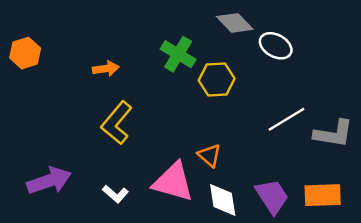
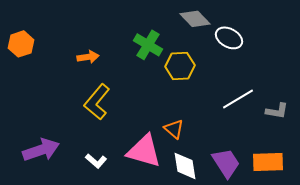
gray L-shape: (333, 134) -> (277, 111), size x0.7

